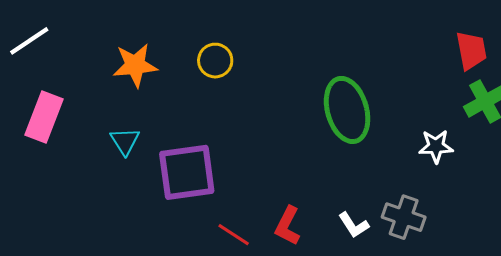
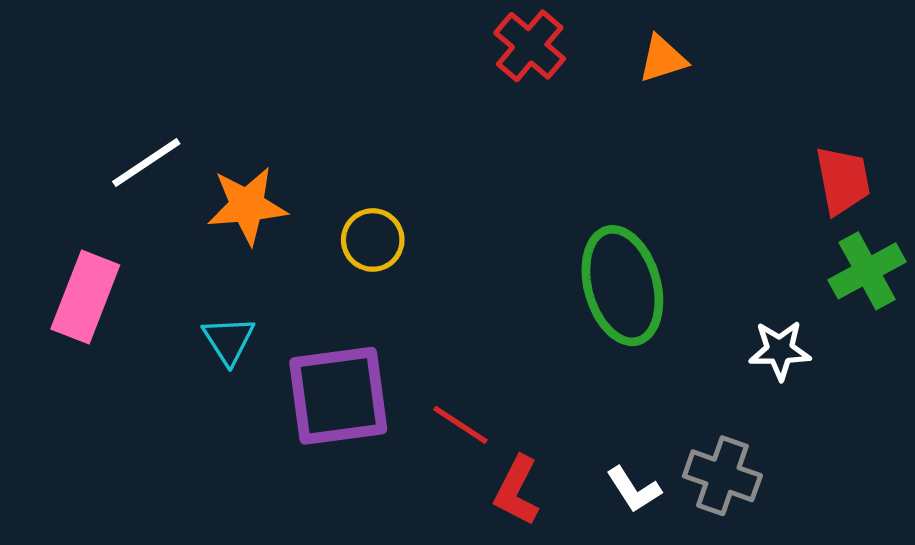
white line: (29, 41) -> (146, 163), moved
yellow circle: (215, 61) -> (373, 240), moved
red line: (234, 235) -> (460, 425), moved

